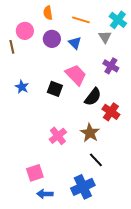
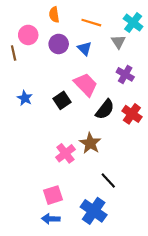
black square: (55, 89) -> (62, 100), turned 35
red cross: (111, 112) -> (132, 114), moved
brown star: (90, 133) -> (90, 143), moved
pink square: (35, 173) -> (53, 195), moved
blue cross: (83, 187) -> (94, 211), turned -30

